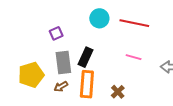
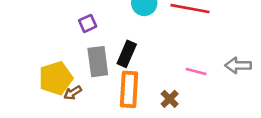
pink line: (134, 57) -> (196, 72), moved
brown arrow: (61, 86) -> (73, 93), moved

